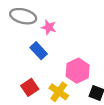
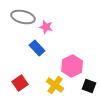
red square: (30, 87) -> (20, 83), moved

